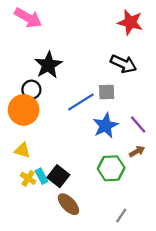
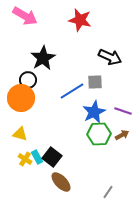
red star: (130, 22) -> (80, 20), moved
purple line: (138, 124) -> (123, 111), turned -30
green hexagon: (111, 168) -> (99, 134), moved

